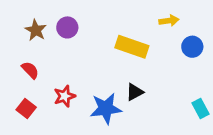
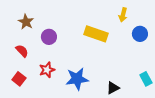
yellow arrow: (169, 21) -> (123, 15), turned 112
purple circle: (67, 27) -> (49, 37), moved
black triangle: (135, 92) -> (113, 88), moved

